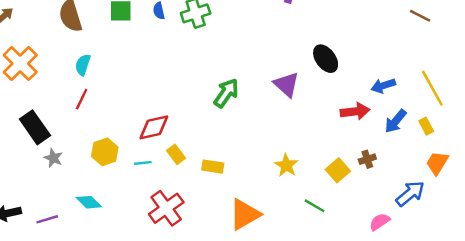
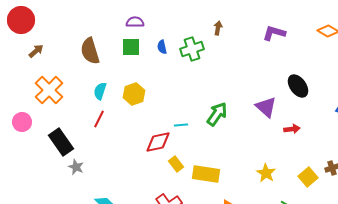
red arrow: (355, 111) -> (292, 129), moved, size x0.7
yellow hexagon: (105, 152) -> (134, 94), moved
cyan line: (143, 163) -> (181, 125), moved
yellow rectangle: (213, 167) -> (206, 174), size x1.5

